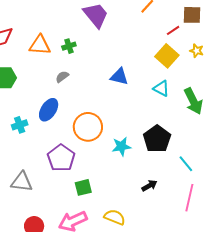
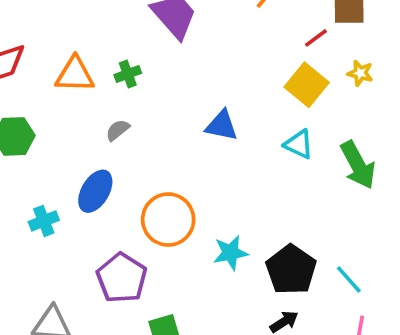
black pentagon: (157, 139) -> (291, 270), moved

